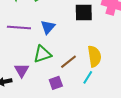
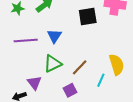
yellow semicircle: (94, 56) -> (117, 65), moved

